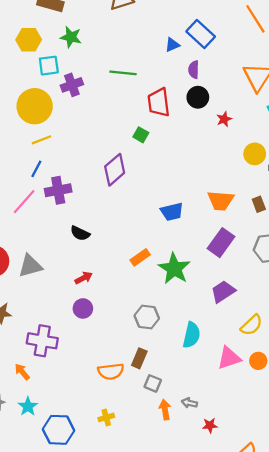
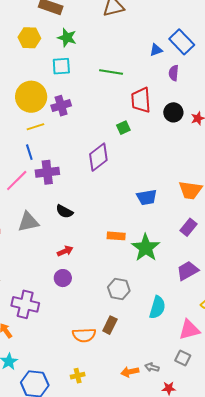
cyan square: (49, 66) -> (61, 66), moved
purple cross: (72, 85) -> (61, 106), moved
black circle: (198, 97) -> (173, 112), moved
green square: (141, 135) -> (123, 128), turned 32
blue line: (36, 169) -> (29, 152), turned -49
purple rectangle: (221, 243) -> (188, 227), size x0.7
orange rectangle: (140, 257) -> (116, 236), turned 36
gray triangle: (30, 266) -> (28, 222), moved
gray square: (153, 383) -> (183, 358), moved
orange arrow: (165, 410) -> (130, 372), turned -96

